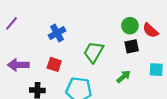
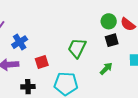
blue cross: (57, 33) -> (20, 42), moved
red square: (54, 64) -> (42, 62), turned -32

